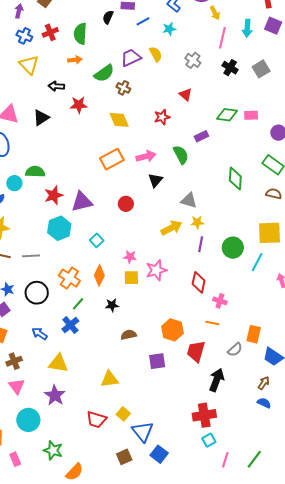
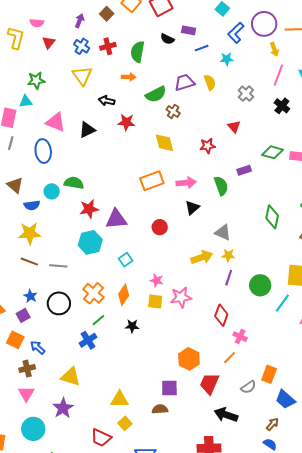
black semicircle: (108, 17) -> (167, 39), turned -96
orange line: (212, 323) -> (230, 358), turned -64
blue arrow: (40, 334) -> (38, 347), moved
brown semicircle: (129, 335) -> (160, 409), moved
black arrow: (217, 380) -> (226, 415), turned -100
yellow square: (123, 414) -> (125, 423), moved

